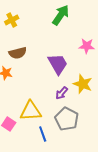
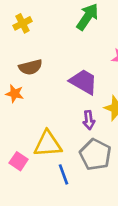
purple trapezoid: (58, 64) -> (83, 82), turned -30
purple arrow: (62, 93) -> (89, 120), turned -48

